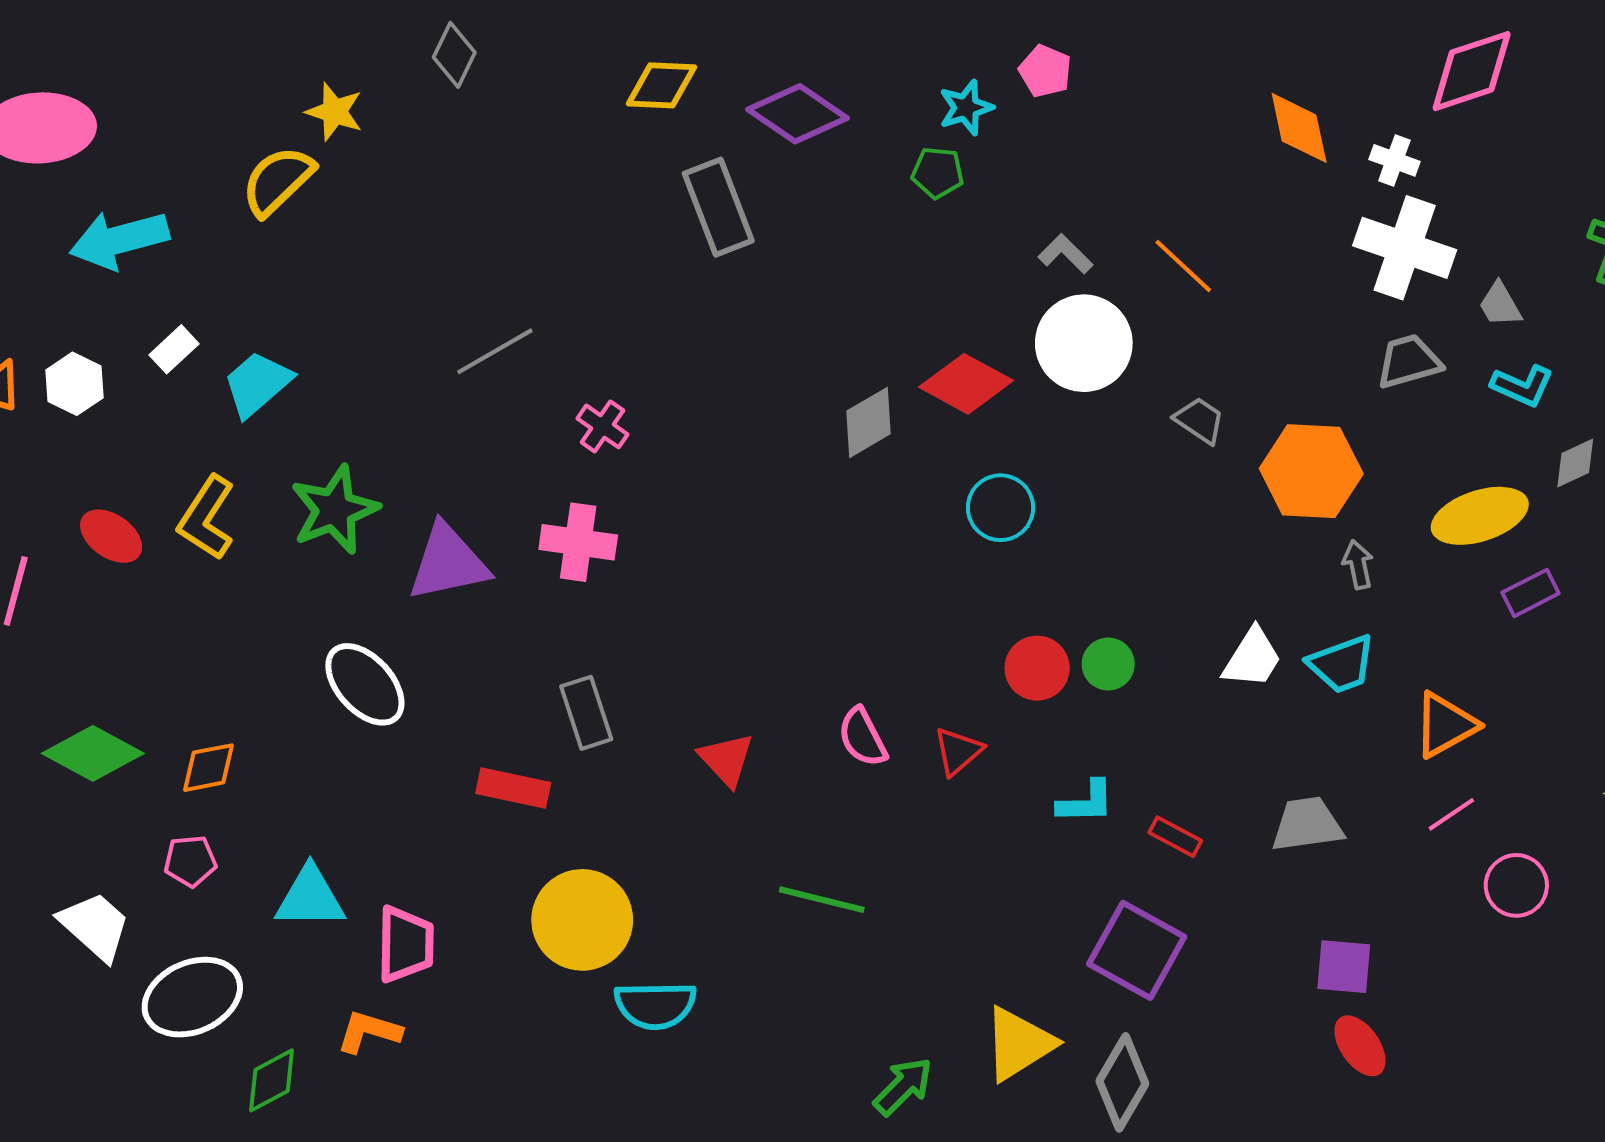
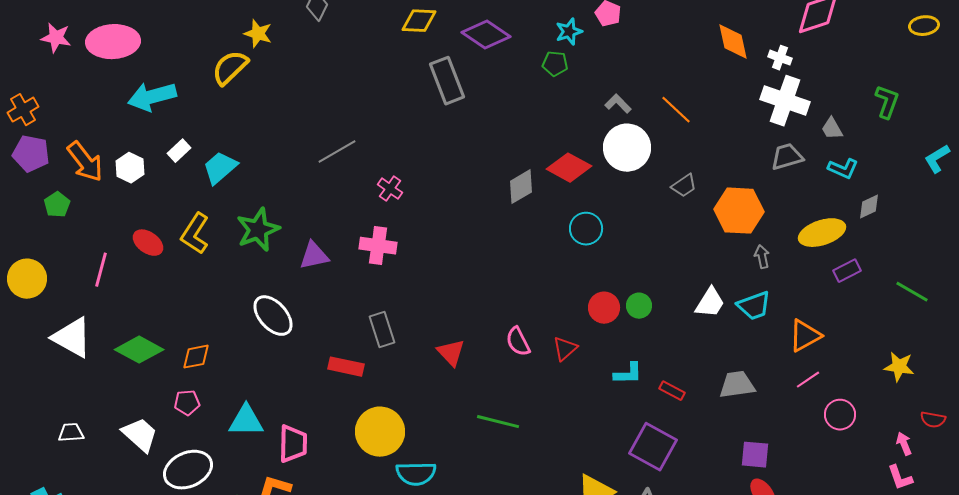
gray trapezoid: (1200, 420) -> (684, 186), turned 112
purple triangle: (448, 563) -> (314, 256), size x0.7

